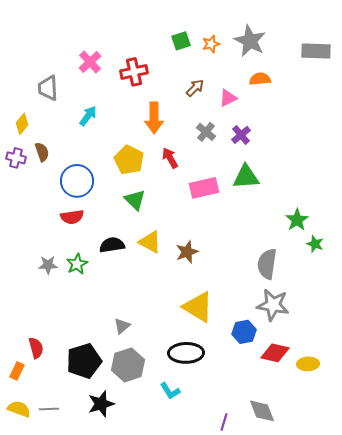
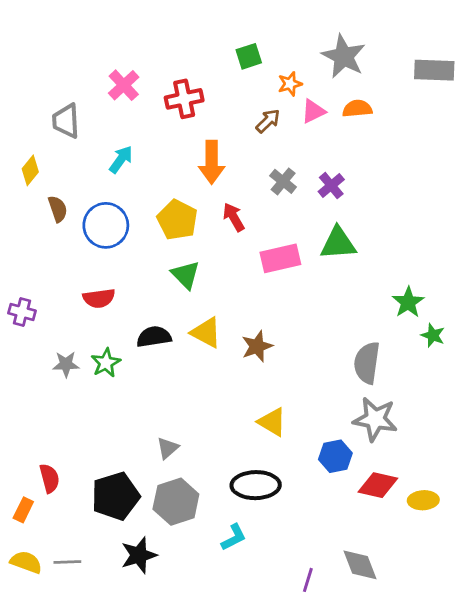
orange star: (211, 44) -> (290, 84), moved
pink triangle: (228, 98) -> (313, 111), moved
purple cross: (16, 158) -> (22, 312), moved
blue circle: (77, 181) -> (106, 225), moved
yellow triangle: (198, 307) -> (272, 422), size x0.7
cyan L-shape: (170, 391) -> (234, 537), turned -85

